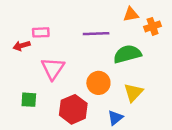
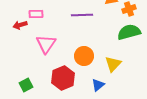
green semicircle: (127, 54) -> (129, 32), moved
green square: (29, 100) -> (26, 85), moved, turned -32

